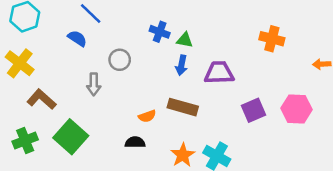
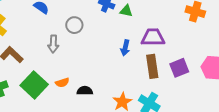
blue arrow: (181, 65) -> (125, 48), moved
brown rectangle: (183, 107) -> (152, 66), moved, turned 65
orange semicircle: (147, 116) -> (62, 83), moved

